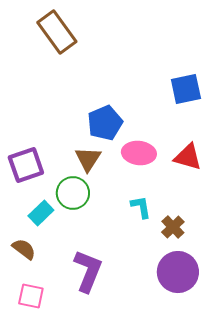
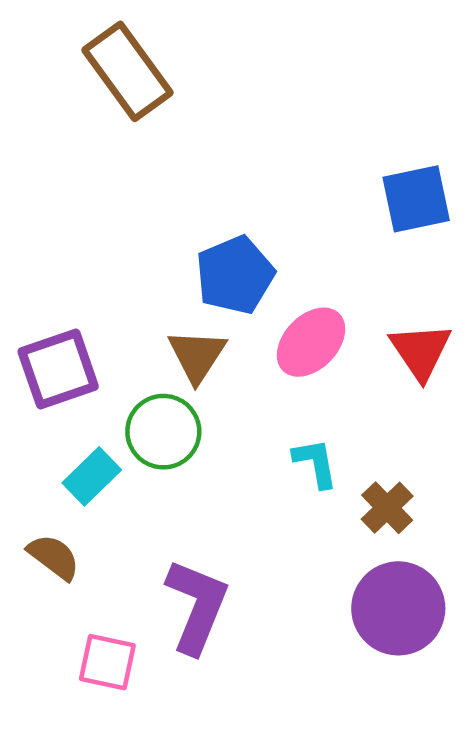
pink ellipse: (139, 153) -> (311, 342), turned -52
red triangle: (188, 157) -> (421, 351), turned 40
pink square: (31, 296) -> (107, 662), moved

